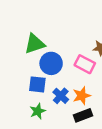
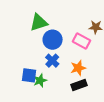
blue square: (37, 84) -> (29, 75), moved
blue cross: (61, 96) -> (52, 61), moved

